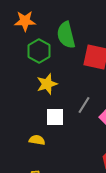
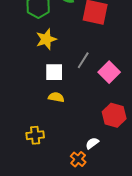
yellow semicircle: (37, 140) -> (56, 97), moved

